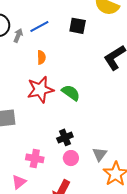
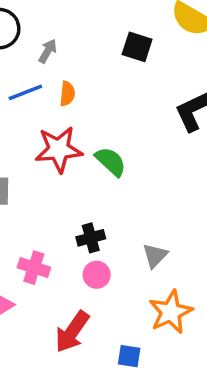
blue line: (39, 26) -> (25, 92), moved
gray arrow: (18, 35) -> (48, 51), moved
gray triangle: (100, 154) -> (155, 256), moved

